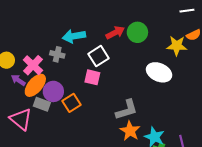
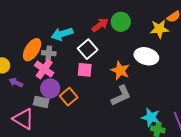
pink cross: (33, 65) -> (44, 69), moved
orange ellipse: (35, 85) -> (32, 50), moved
orange star: (130, 131) -> (120, 70), moved

